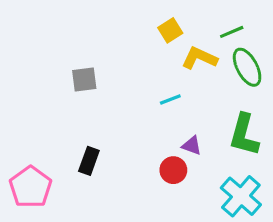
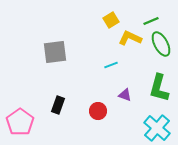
gray square: (84, 80) -> (55, 52), size x1.4
red circle: (173, 170) -> (98, 111), moved

